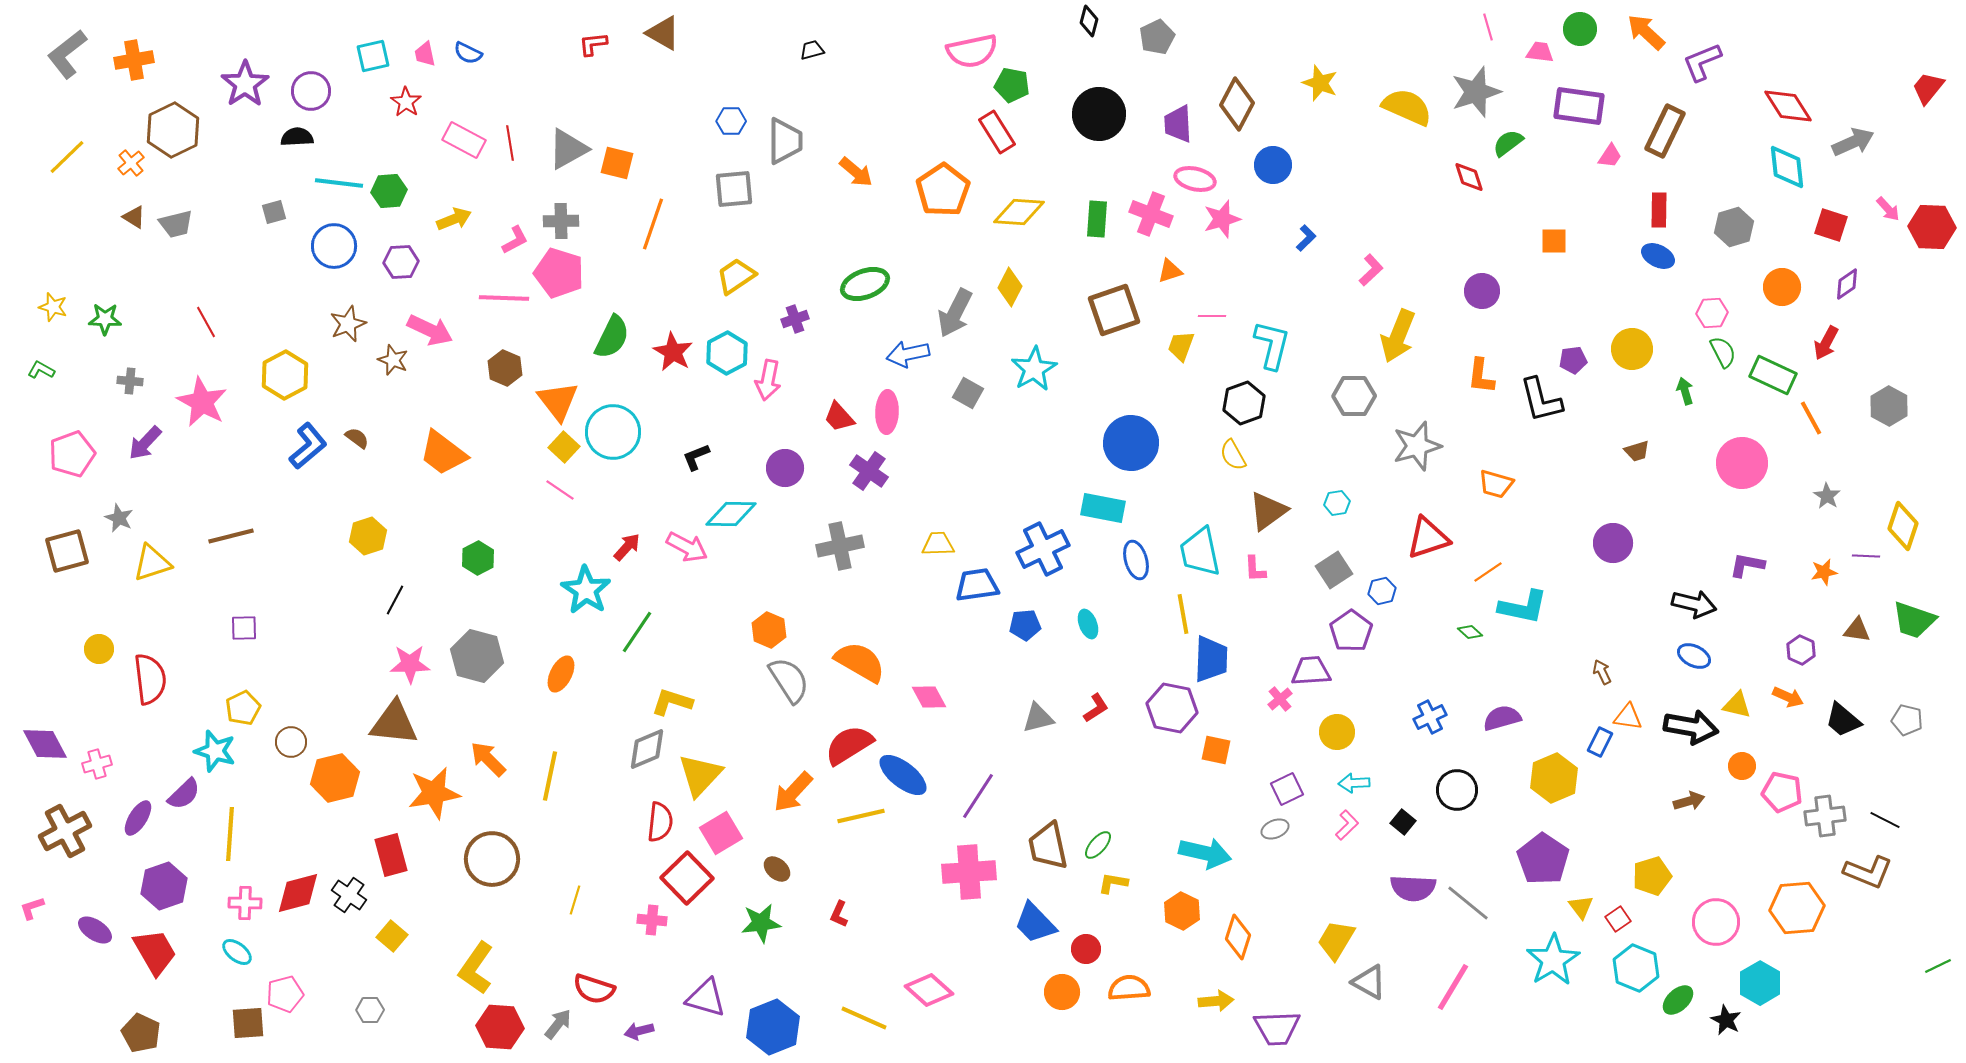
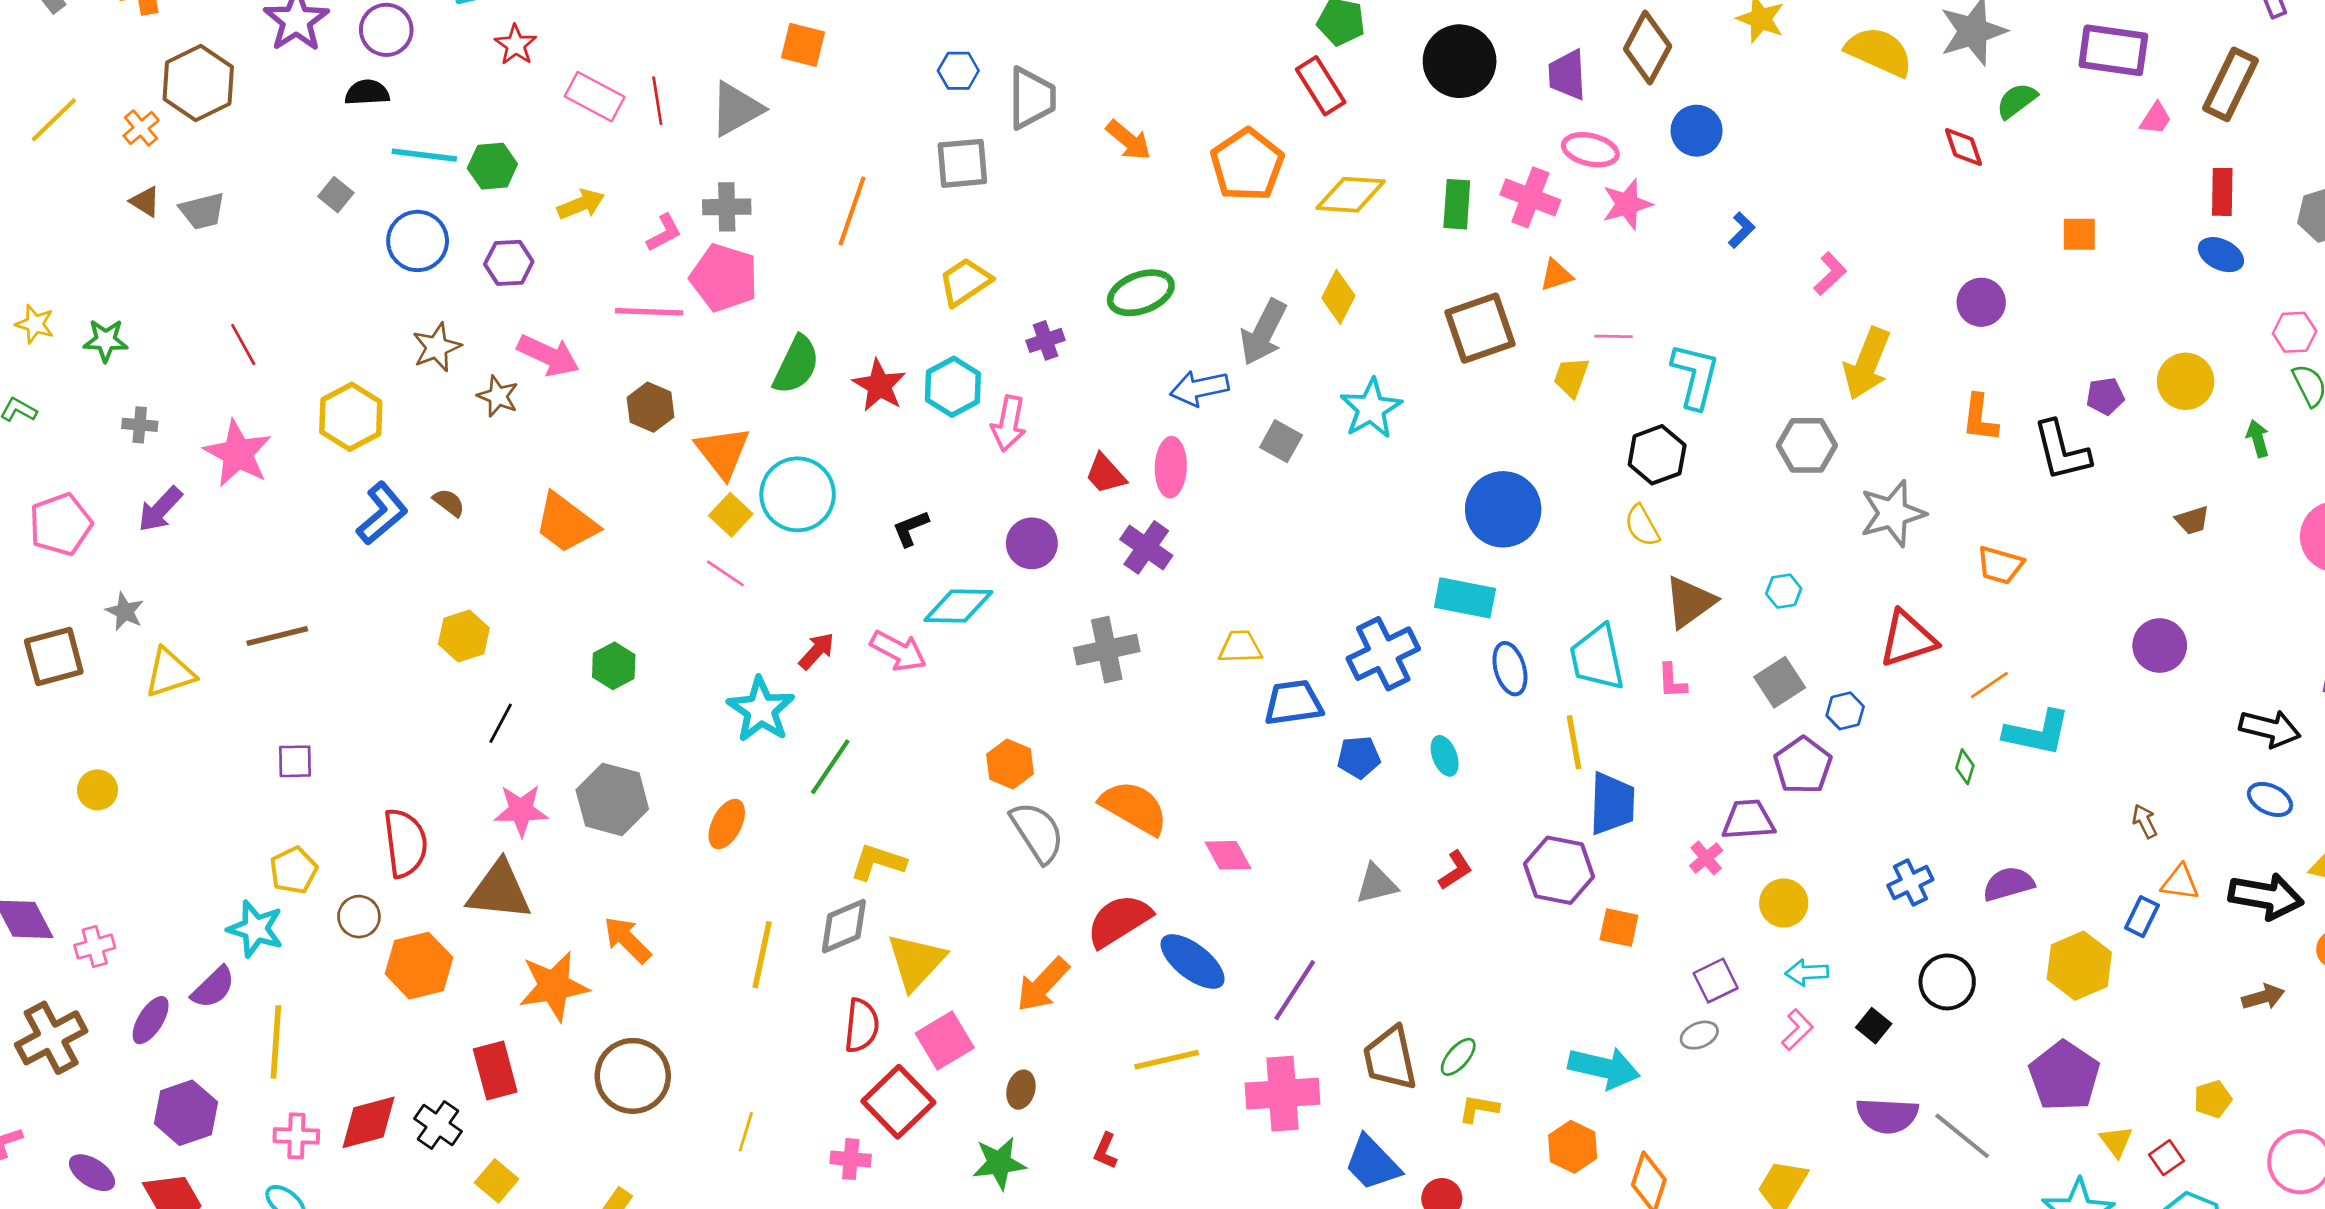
orange square: (617, 163) -> (803, 45), moved
gray square: (274, 212) -> (336, 195), turned -35
green diamond: (1470, 632) -> (1965, 767), turned 65
red semicircle: (150, 679) -> (405, 843), moved
yellow line: (550, 776) -> (762, 955), moved
yellow line: (861, 816) -> (1167, 1060), moved
brown ellipse: (777, 869) -> (1021, 1090), turned 64
yellow pentagon: (1652, 876) -> (2213, 1099), size x0.7

